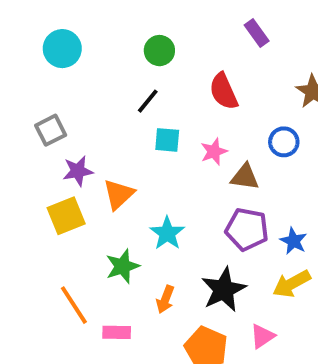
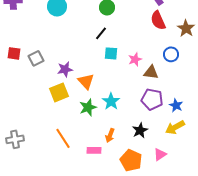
red semicircle: (224, 91) -> (158, 20), moved
gray square: (51, 130) -> (36, 58), moved
orange triangle: (119, 194) -> (86, 81), turned -30
green star: (123, 266) -> (88, 107), moved
black star: (224, 290) -> (140, 130), size x0.7
pink rectangle: (117, 332) -> (94, 150), moved

